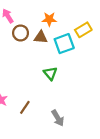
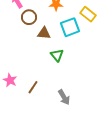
yellow rectangle: (83, 30) -> (88, 14), turned 70
brown triangle: (41, 37) -> (44, 33), moved

